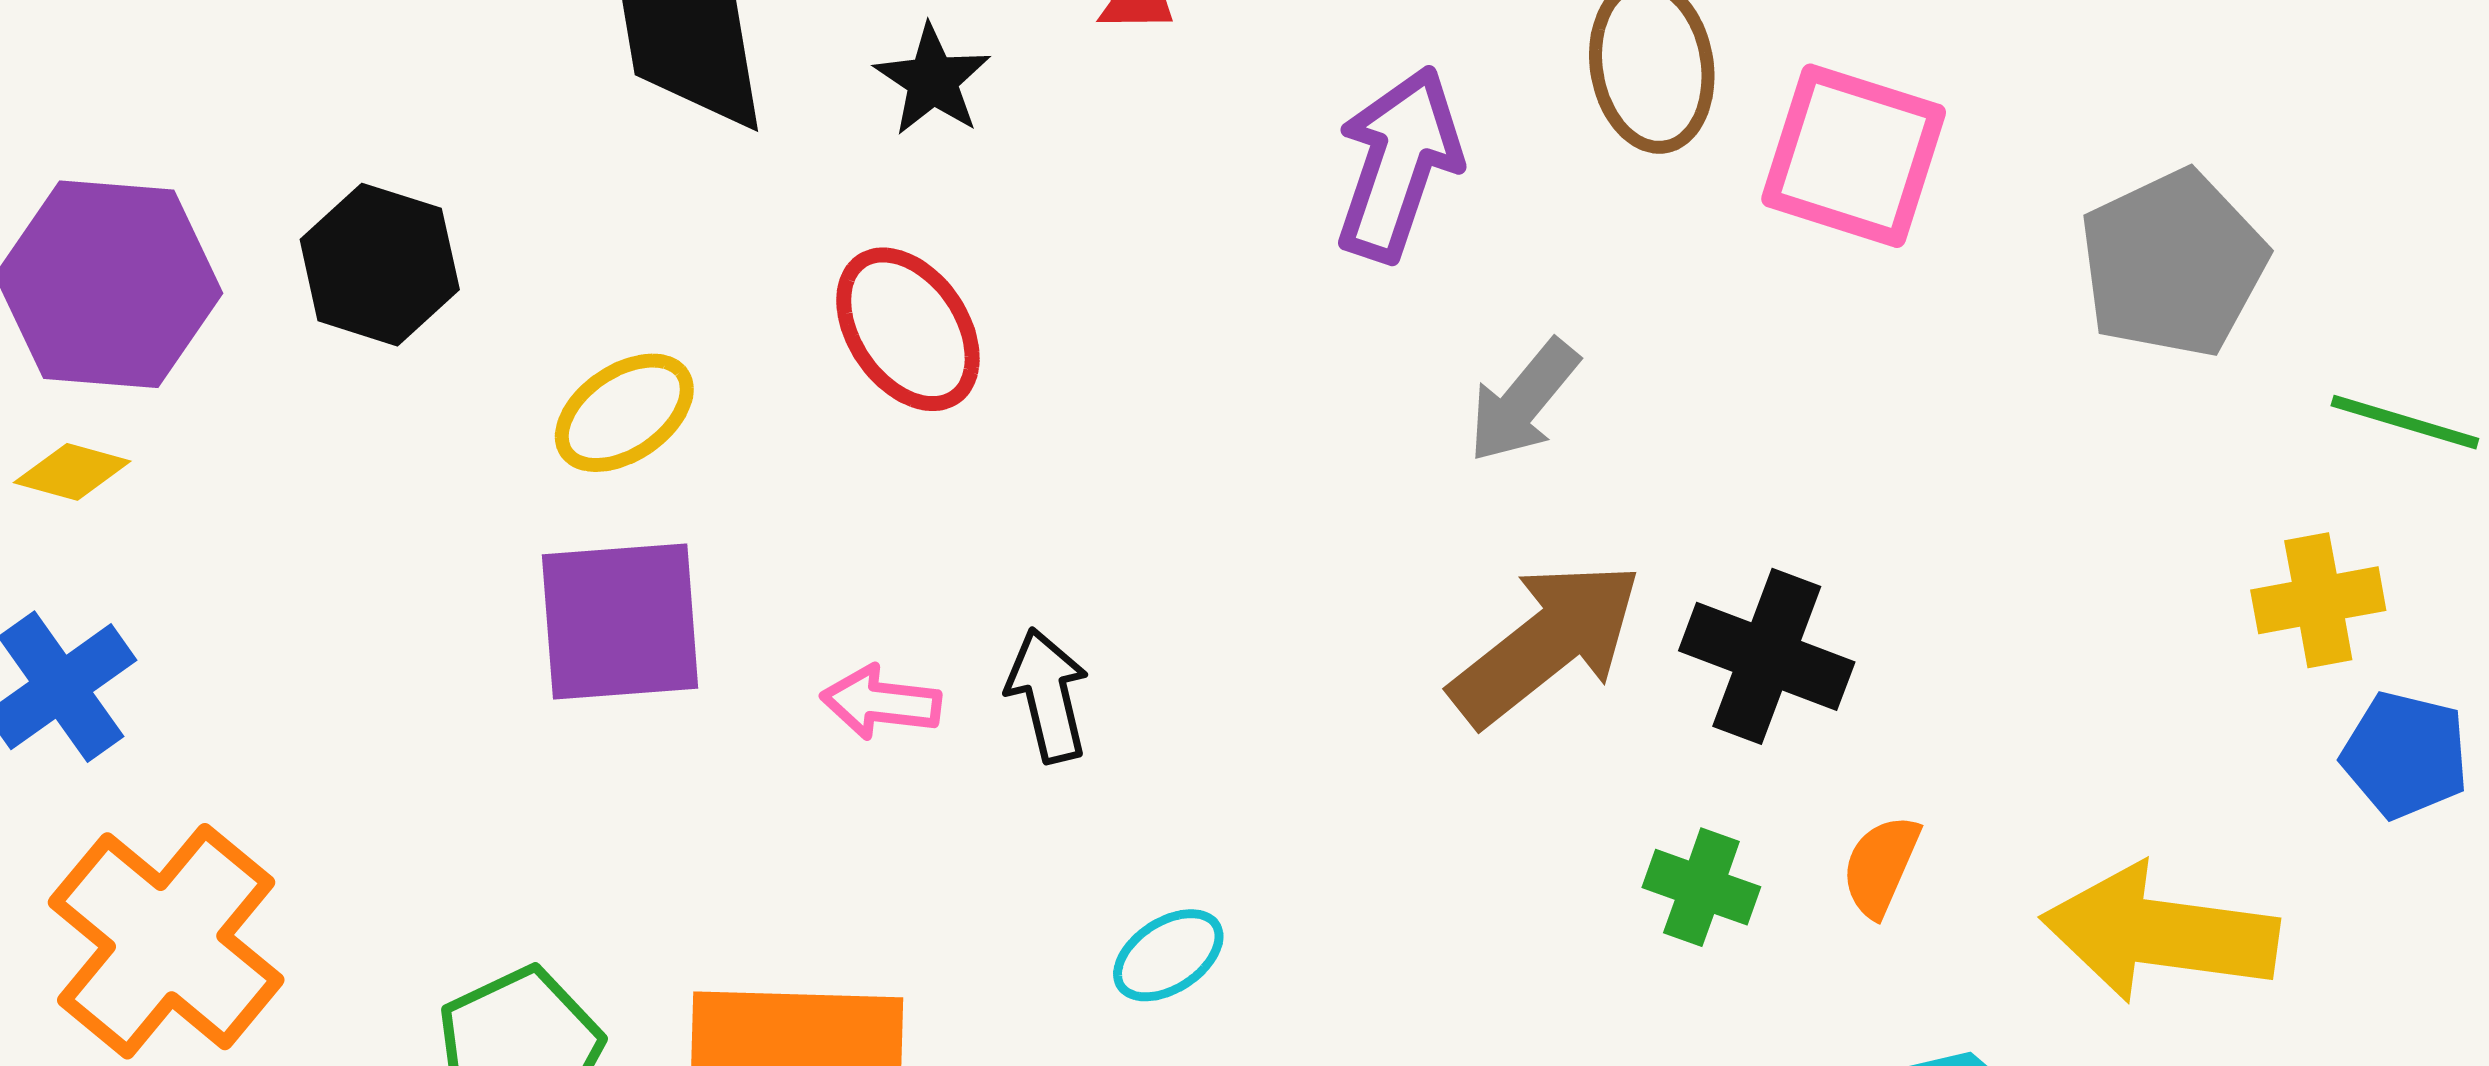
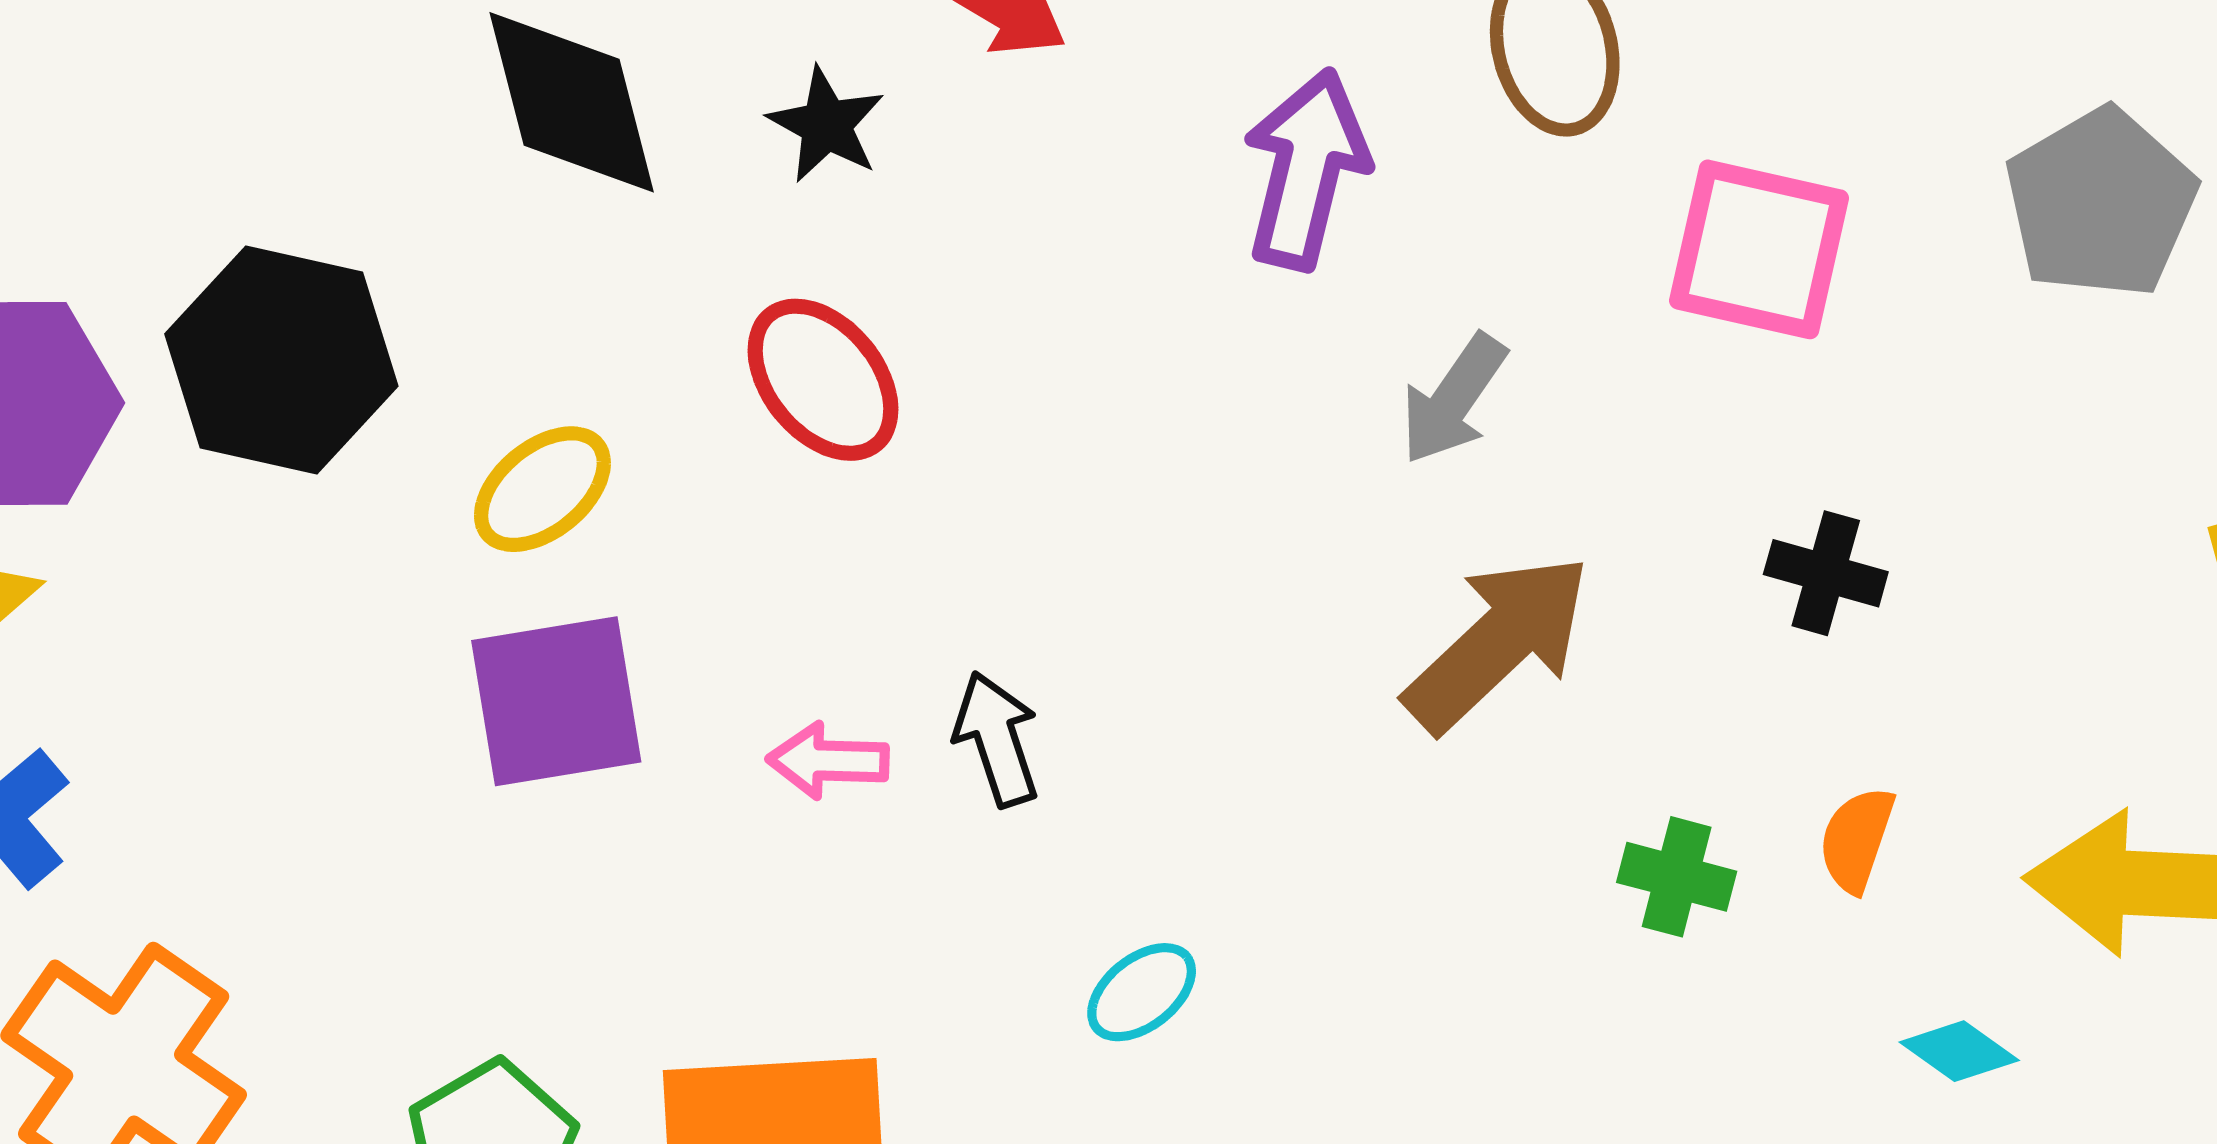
pink square: (1854, 156) -> (1759, 249), moved
black hexagon: (380, 265) -> (281, 360), size x1.4
black cross: (1767, 656) -> (1826, 573), moved, size x0.7

